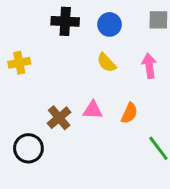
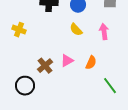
yellow cross: (19, 63) -> (19, 30), turned 32
pink triangle: (93, 110) -> (67, 61), turned -32

